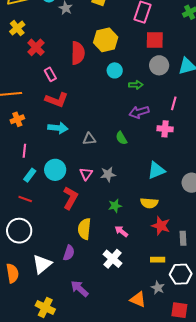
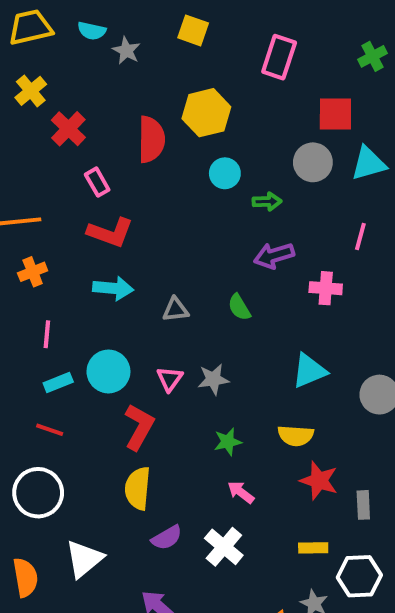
red square: (155, 40) -> (335, 114), moved
pink line: (174, 103) -> (360, 237), moved
cyan rectangle: (30, 175) -> (58, 383), turned 32
yellow semicircle: (84, 229) -> (138, 488), moved
purple semicircle: (69, 253) -> (167, 538), moved, turned 42

